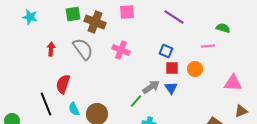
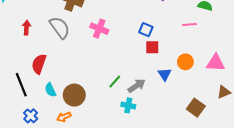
orange circle: (195, 69) -> (185, 62), moved
gray arrow: (151, 87) -> (137, 86), moved
blue triangle: (171, 88) -> (165, 74), moved

